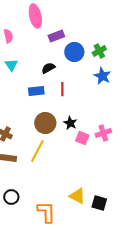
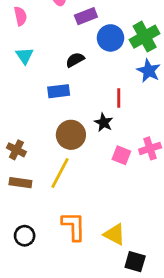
green cross: (99, 51) -> (145, 37), size x1.5
red line: (62, 89) -> (119, 98), moved
black star: (70, 123) -> (104, 123), moved
black square: (99, 203) -> (135, 262), moved
orange L-shape: (46, 212) -> (74, 226), moved

